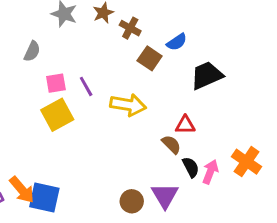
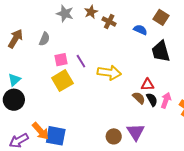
blue semicircle: (177, 42) -> (140, 30), turned -120
brown square: (150, 58) -> (161, 17), moved
black trapezoid: (207, 75) -> (161, 51), turned -80
black semicircle: (191, 167) -> (152, 100), moved
pink arrow: (210, 172) -> (166, 100), moved

